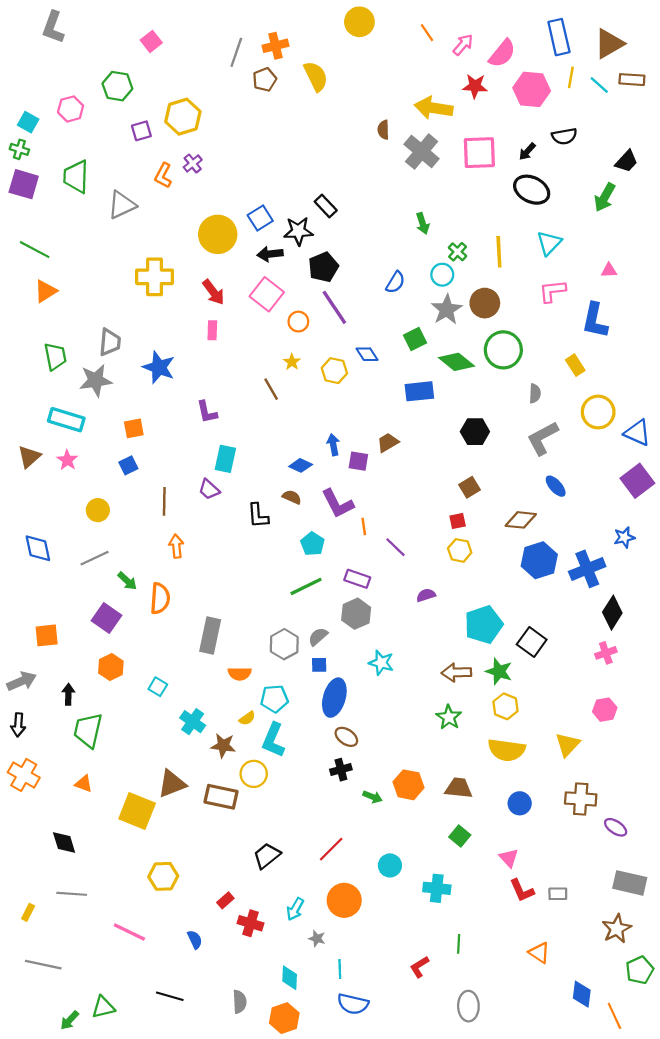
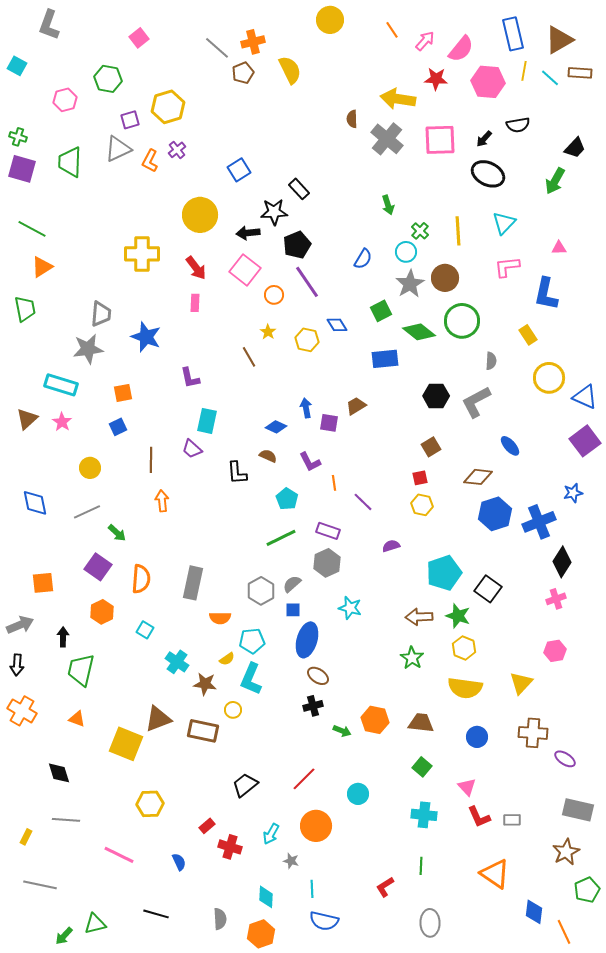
gray line: (236, 52) -> (217, 48), turned -68
cyan square: (28, 122) -> (17, 66), moved
gray triangle: (122, 205) -> (118, 149), moved
blue square: (260, 218) -> (239, 170), moved
green trapezoid: (55, 356) -> (25, 309), moved
gray L-shape: (543, 438) -> (476, 402), moved
purple L-shape: (338, 504) -> (310, 462), size x0.7
orange semicircle: (160, 598) -> (141, 579), moved
yellow circle: (254, 774) -> (233, 710), size x0.7
cyan cross: (437, 888) -> (424, 815), moved
orange triangle: (539, 953) -> (495, 874), size x1.5

